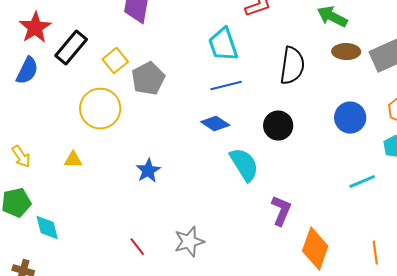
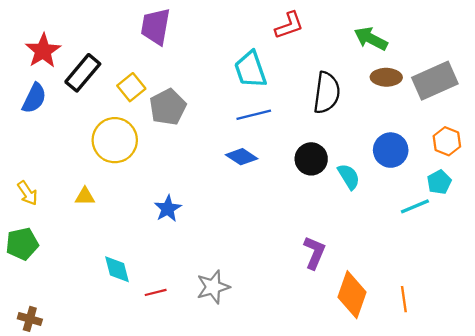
cyan semicircle: (244, 165) -> (349, 177), moved, size x0.7
cyan line: (362, 182) -> (415, 206), moved
cyan diamond: (47, 228) -> (117, 269), moved
red line: (137, 247) -> (156, 292), turned -66
orange line: (375, 253) -> (404, 299), moved

